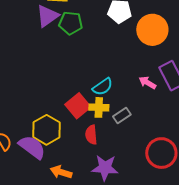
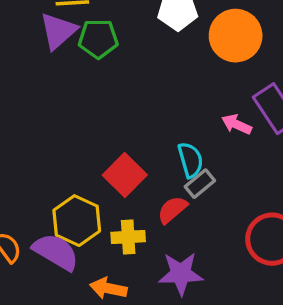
cyan semicircle: (103, 87) -> (190, 160), moved, turned -65
yellow cross: (99, 107) -> (128, 237), moved
red semicircle: (91, 135) -> (172, 210), moved, turned 60

